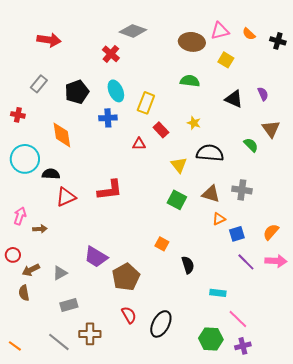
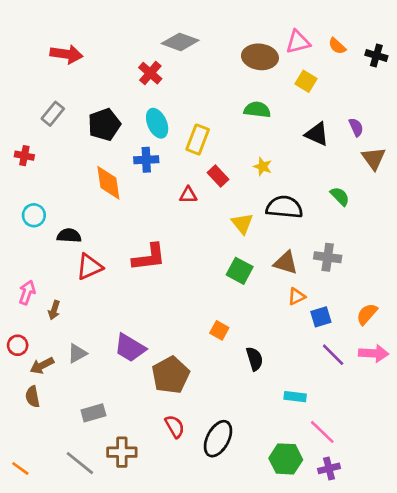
brown triangle: (271, 129) -> (374, 158), moved
orange diamond: (62, 135) -> (108, 183), moved
cyan circle: (25, 159) -> (34, 215), size x0.6
brown arrow: (40, 229) -> (54, 310), turned 112
gray triangle: (60, 273) -> (77, 353), moved

